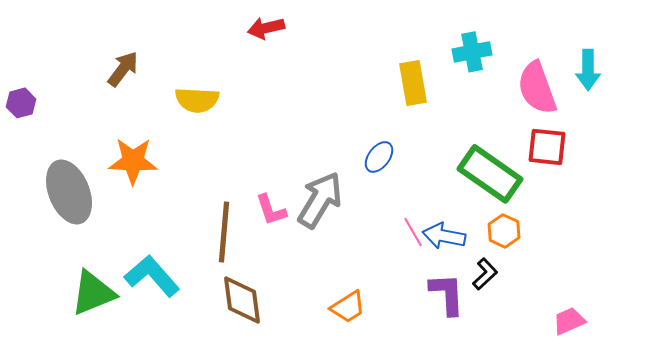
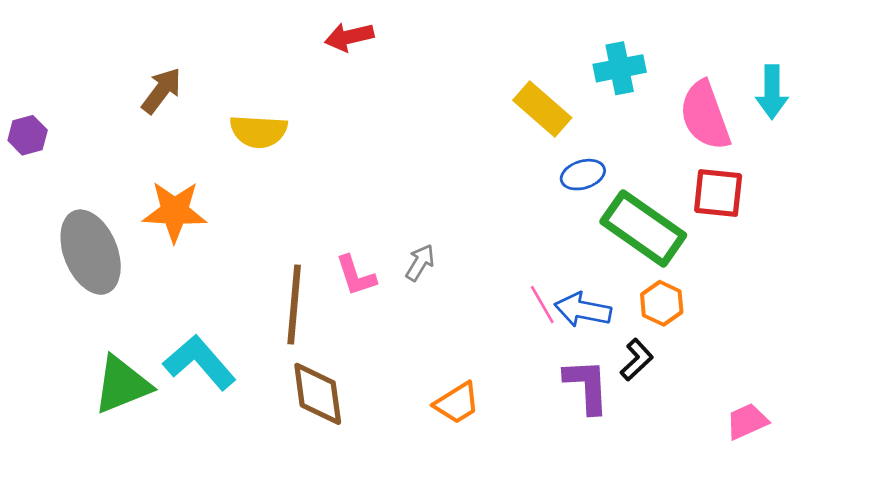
yellow rectangle: (413, 83) -> (542, 109), turned -39
blue ellipse: (379, 157) -> (583, 175), moved, turned 36
gray arrow: (320, 200) -> (420, 263), size x0.5

